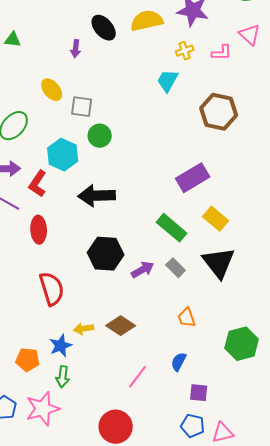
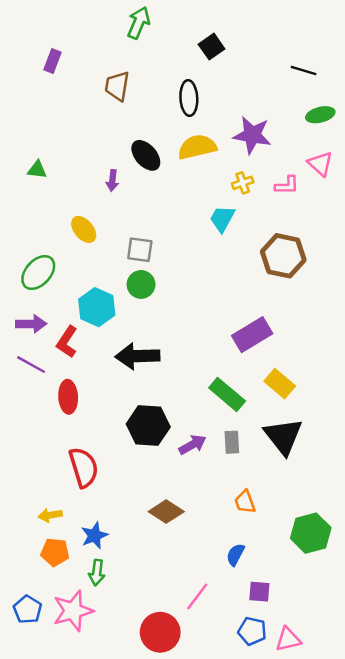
gray square: (82, 107) -> (140, 250), moved
gray rectangle: (176, 268) -> (232, 442), turned 42
yellow arrow: (84, 329) -> (50, 515), moved
pink line: (138, 377) -> (197, 596), moved

